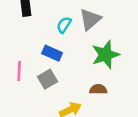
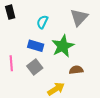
gray triangle: (90, 19) -> (79, 17), moved
green star: (105, 55) -> (63, 46), moved

